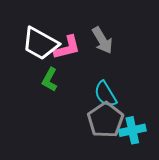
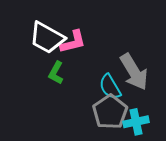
gray arrow: (102, 40) -> (134, 72), moved, size x1.4

